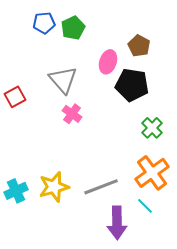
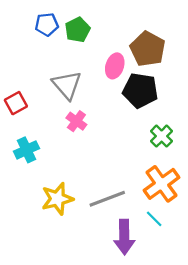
brown pentagon: (139, 46) -> (148, 49), size x1.5
cyan cross: (16, 191) -> (26, 150), moved

